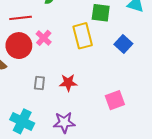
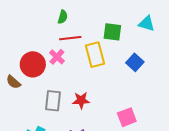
red line: (21, 18) -> (70, 38), moved
gray rectangle: (39, 83) -> (53, 101), size x1.5

